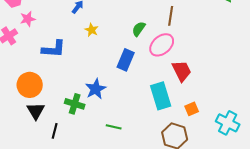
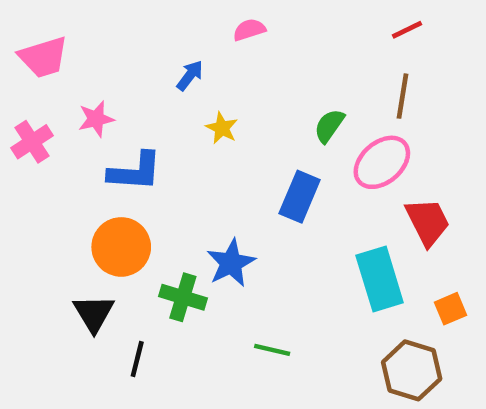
pink star: (28, 19) -> (96, 119), moved
orange circle: (30, 85) -> (121, 247), moved

